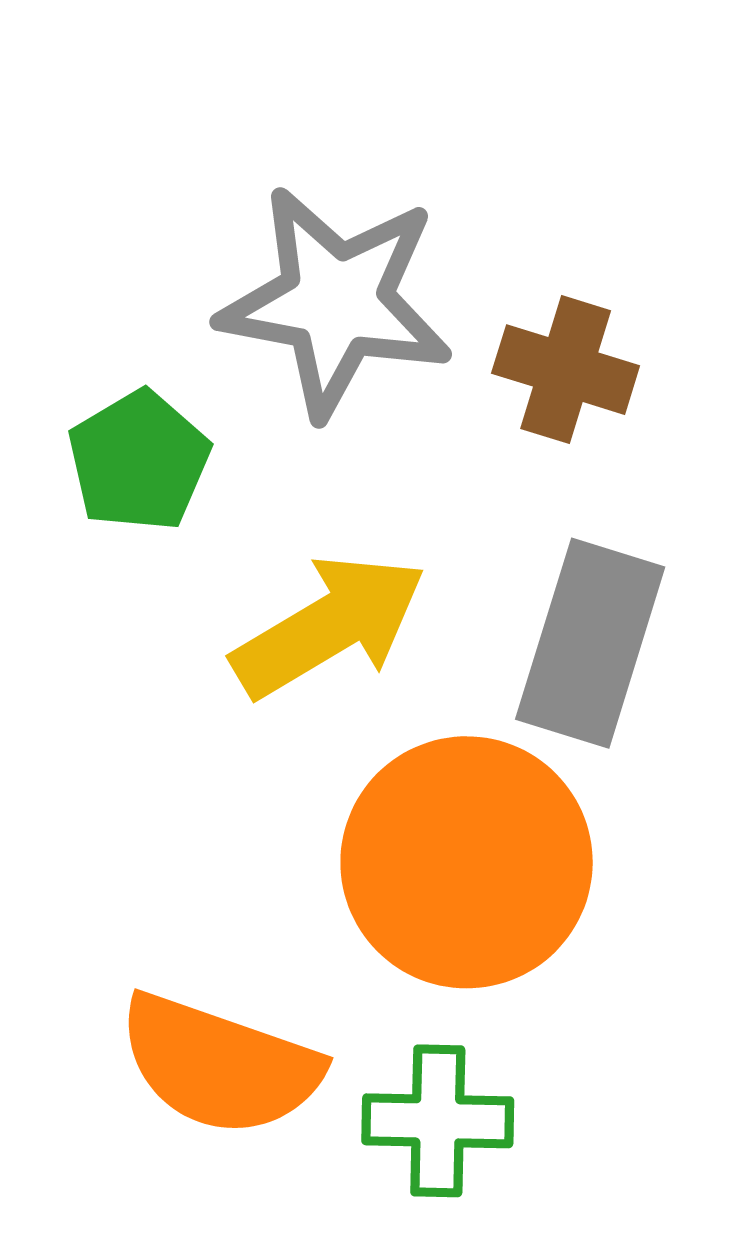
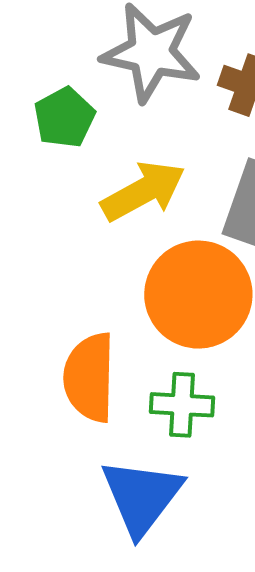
orange semicircle: (220, 1065) -> (89, 377), turned 70

